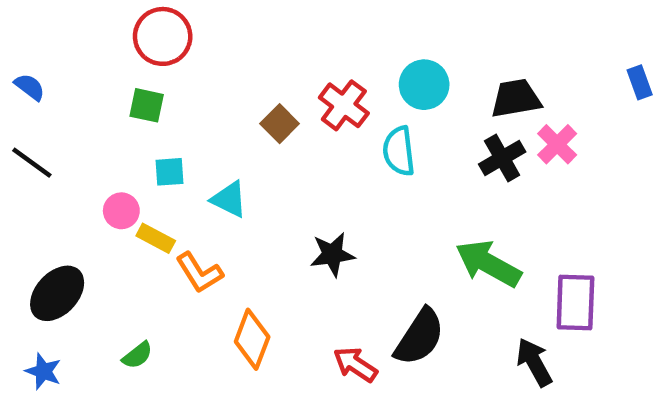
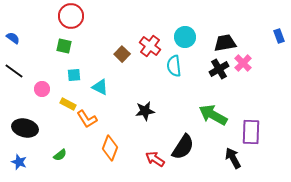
pink circle: (121, 211) -> (42, 89), moved
black ellipse: (57, 293) -> (25, 128), turned 60

